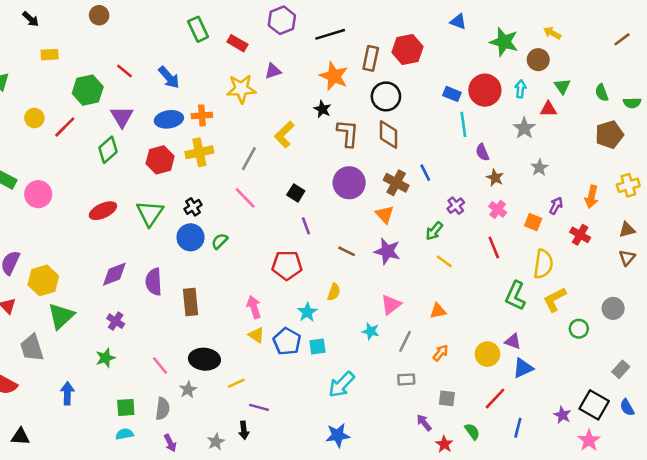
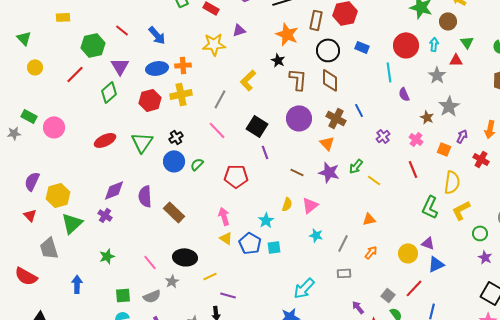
blue rectangle: (452, 94) -> (362, 47), moved
yellow circle: (34, 118) -> (35, 67), moved
gray star: (539, 168) -> (449, 106), size x1.5
brown star: (495, 178) -> (427, 117), moved
black square: (296, 193) -> (257, 126), size x1.5
green arrow: (434, 231) -> (356, 166), moved
red pentagon: (287, 265) -> (236, 176), moved
brown rectangle: (190, 302) -> (174, 212), turned -40
pink triangle: (391, 305) -> (310, 205), moved
purple cross: (116, 321) -> (105, 215), moved
cyan arrow: (342, 385) -> (304, 288), moved
gray square: (447, 398) -> (388, 295), moved, turned 32
gray semicircle: (163, 409) -> (152, 296), turned 60
purple star: (562, 415) -> (485, 257), moved

